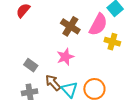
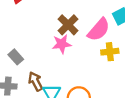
yellow cross: (112, 42) -> (110, 52), turned -35
pink star: (65, 57) -> (62, 44), moved

